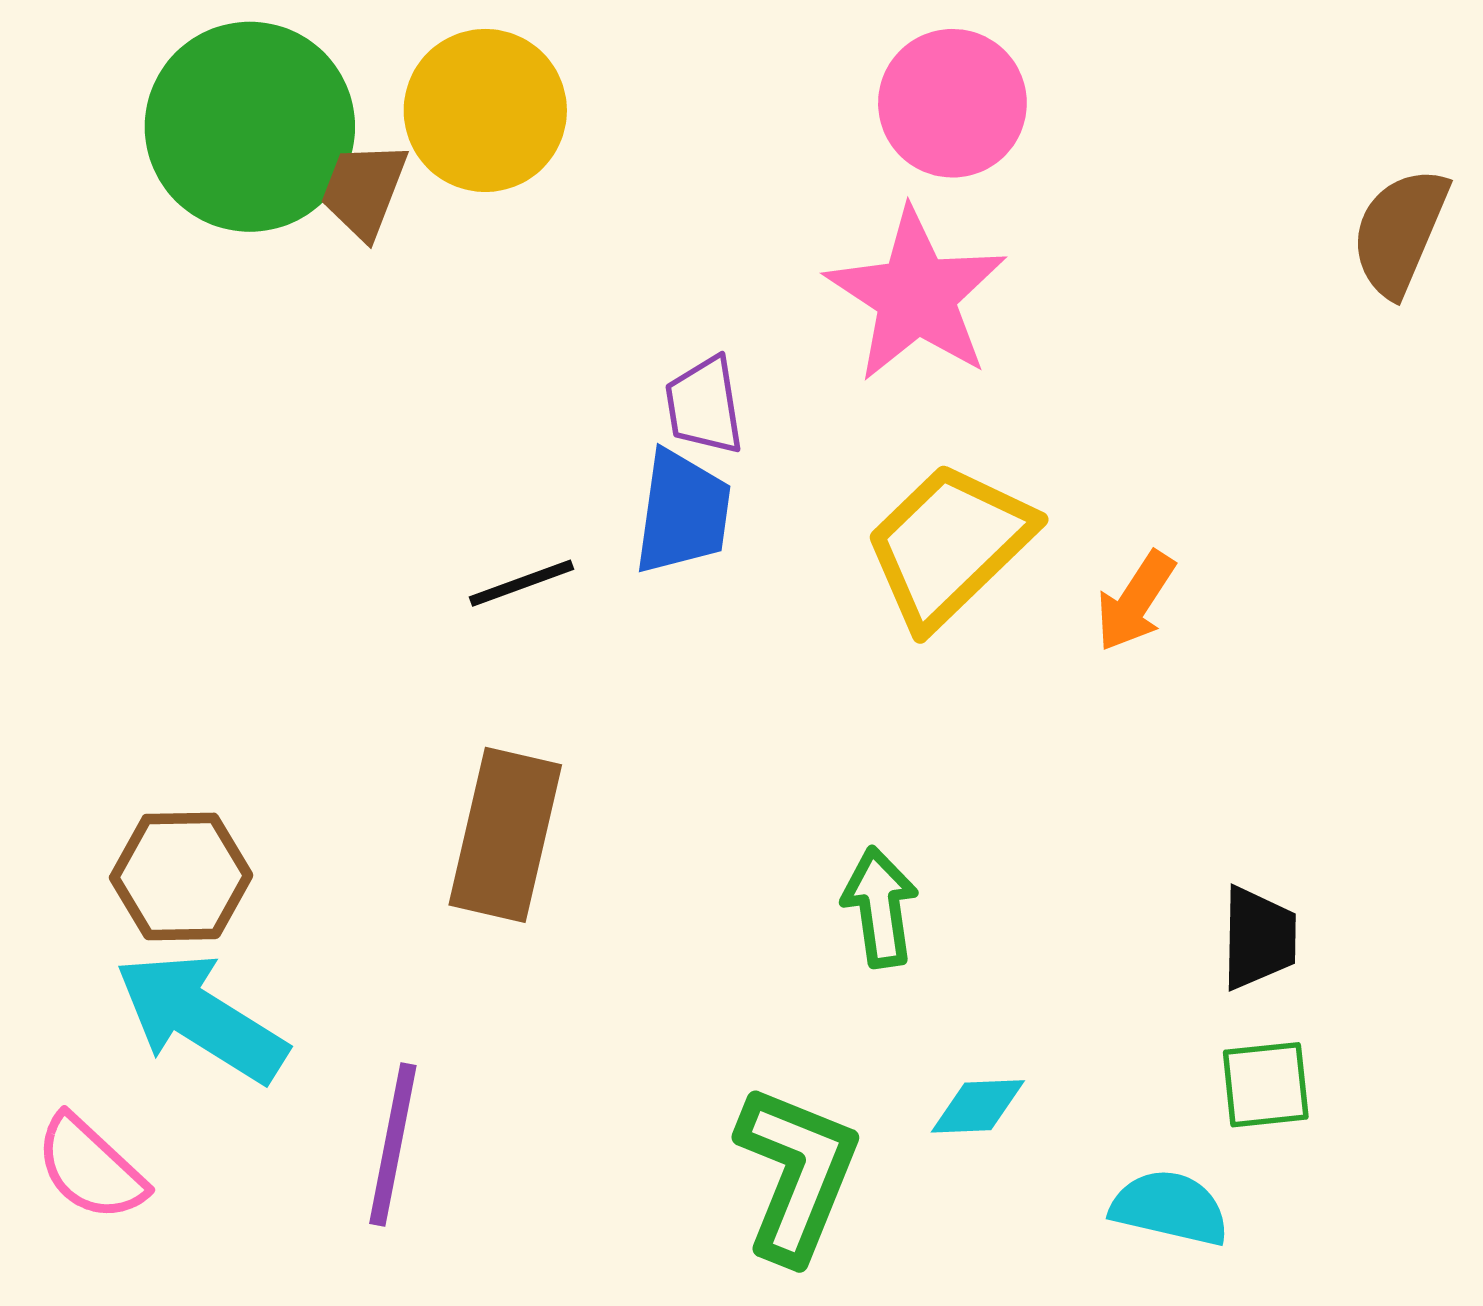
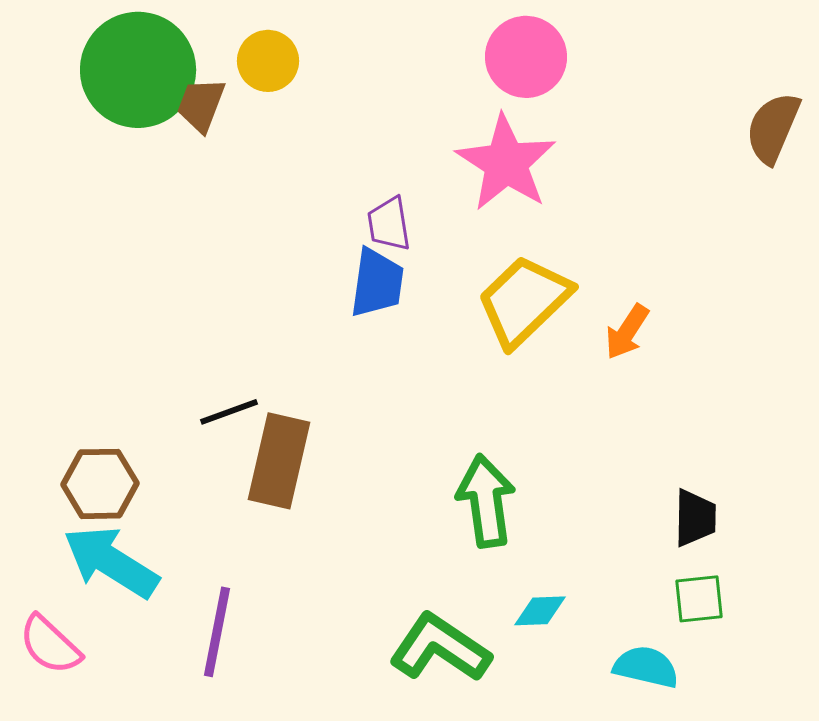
yellow circle: (485, 110) -> (268, 61), size x0.7
black line: (521, 583) -> (229, 412), moved
green arrow: (880, 907) -> (486, 501), size x1.4
green L-shape: (797, 1173) -> (440, 648), turned -78

